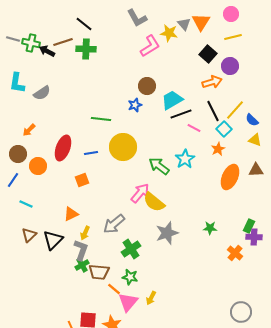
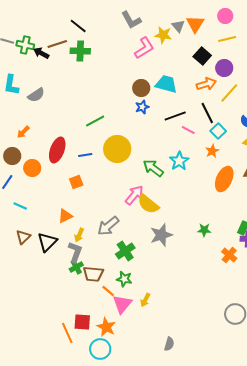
cyan trapezoid: (172, 100) -> (166, 84), moved, turned 45
blue star: (135, 105) -> (142, 107), moved
yellow line: (235, 110) -> (229, 93), moved
green line: (101, 119) -> (95, 121), turned -36

